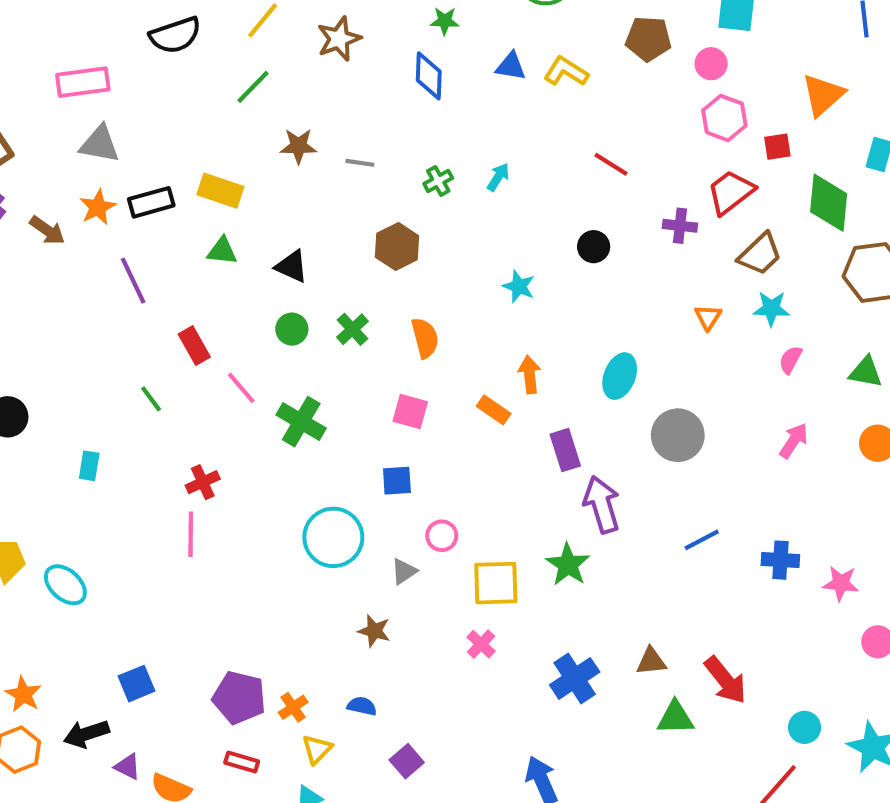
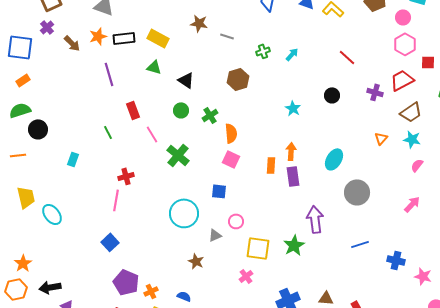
orange semicircle: (425, 338) -> (231, 133), moved
orange rectangle: (494, 410) -> (271, 165), turned 49
purple rectangle: (565, 450) -> (293, 176), moved
blue square: (136, 684) -> (110, 242), moved, turned -30

